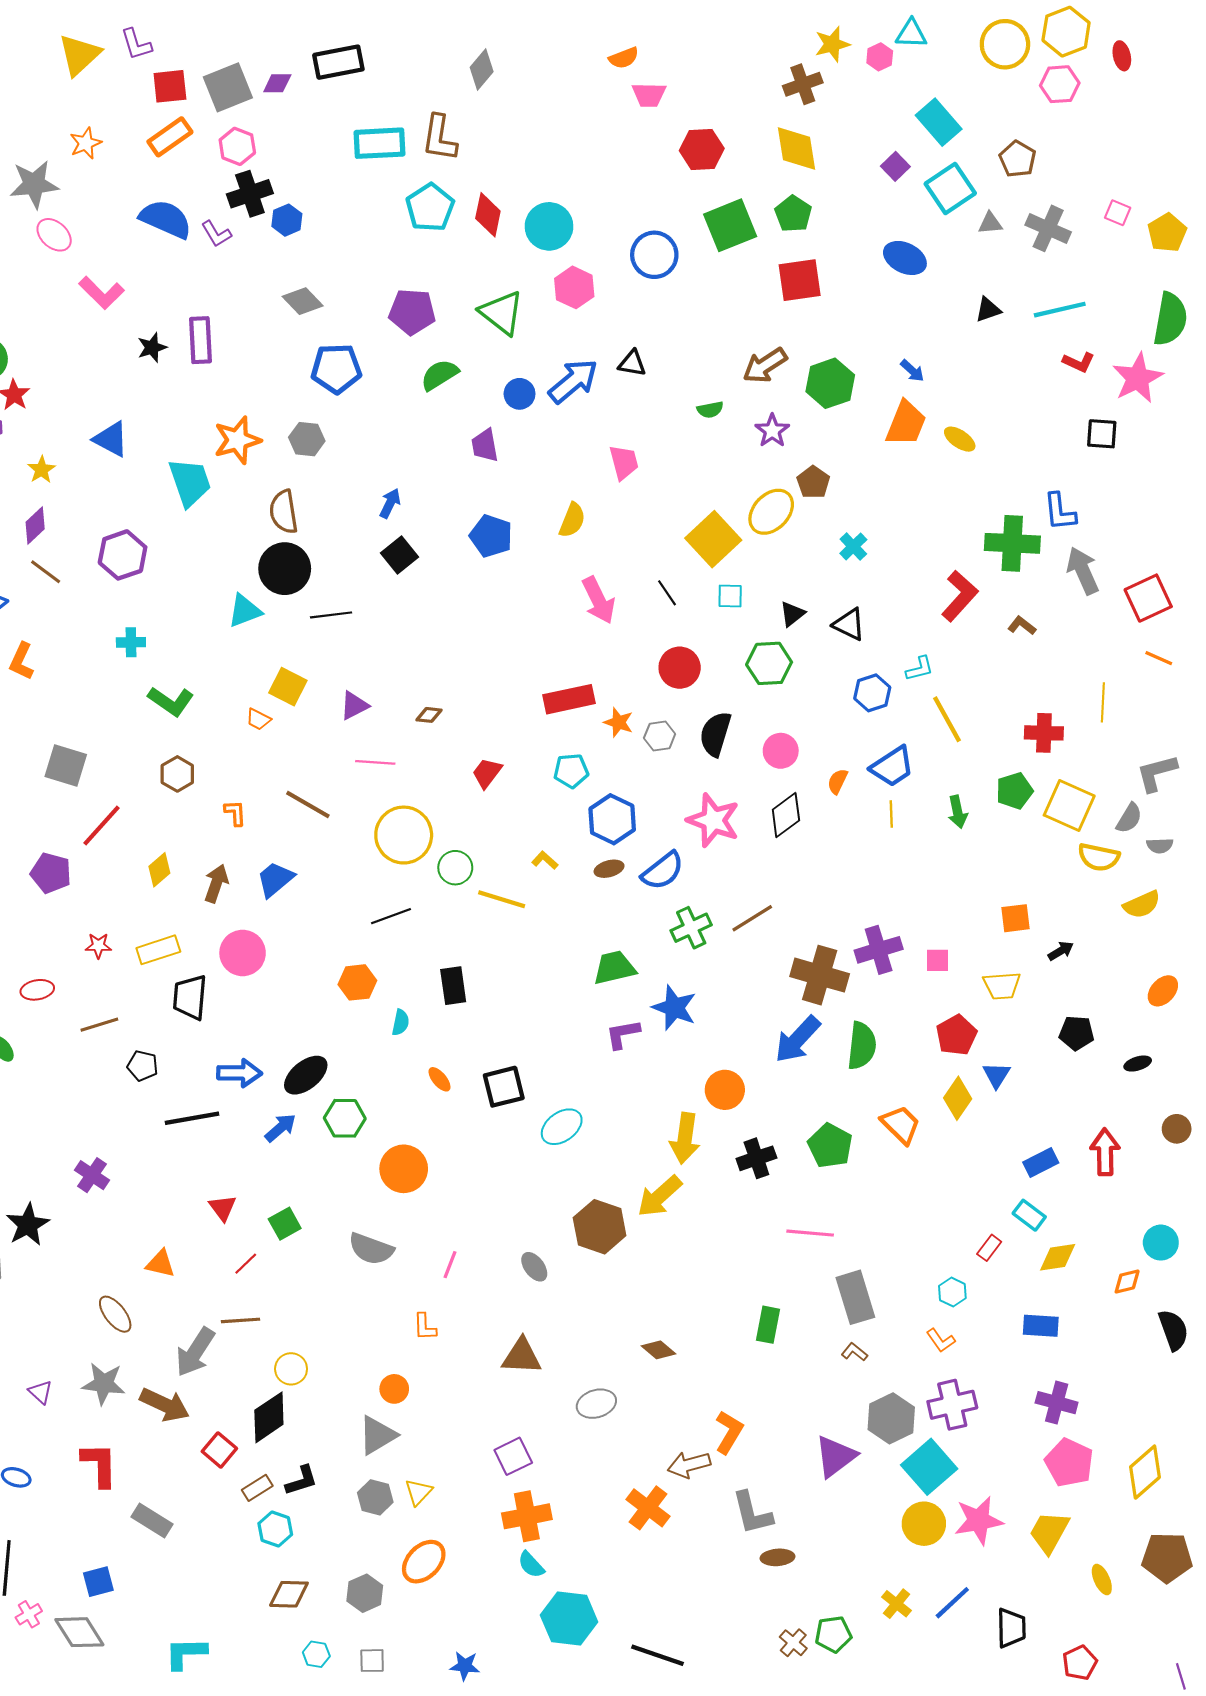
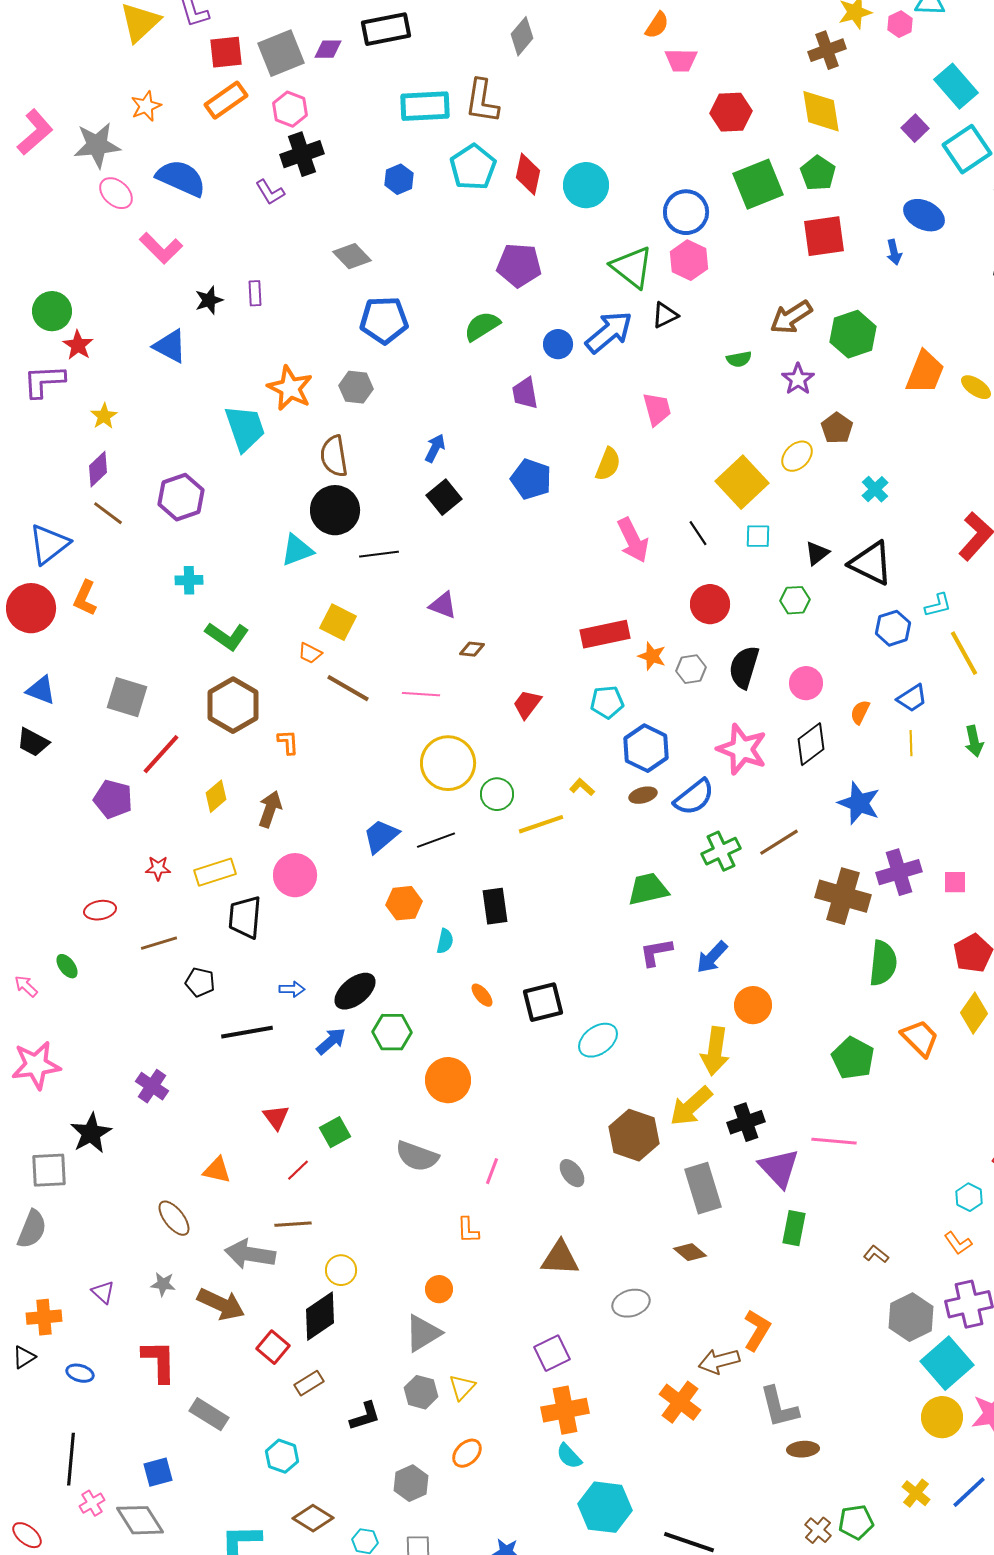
orange semicircle: (624, 58) -> (657, 25), turned -36
blue semicircle: (166, 219) -> (181, 178), moved
blue hexagon: (287, 220) -> (399, 179), moved
pink hexagon: (574, 287) -> (689, 260), moved
purple pentagon: (412, 312) -> (519, 265), moved
green triangle: (502, 313) -> (632, 267), moved
purple rectangle: (200, 340) -> (255, 293), size x0.6
black triangle: (632, 363) -> (665, 315), turned -36
blue arrow: (912, 371) -> (894, 252), moved, turned 35
blue triangle: (111, 439) -> (170, 346), moved
orange star: (237, 440) -> (290, 388), turned -30
yellow ellipse: (771, 512) -> (797, 456), size x0.7
black triangle: (849, 624) -> (871, 563), size x1.4
green hexagon: (769, 663) -> (795, 600), size x0.7
purple triangle: (354, 706) -> (443, 605), moved, turned 48
blue trapezoid: (892, 767) -> (912, 698), size x0.7
brown hexagon: (177, 774) -> (233, 705), size x1.6
brown line: (308, 804) -> (348, 688), moved
blue trapezoid: (275, 879) -> (381, 836), moved
yellow line: (502, 899) -> (541, 824), turned -36
blue star: (674, 1008) -> (859, 803), moved
blue arrow: (798, 1039) -> (712, 957), moved, size x0.7
blue arrow: (239, 1073) -> (292, 989), size x0.6
black cross: (756, 1158) -> (746, 1122), moved
gray rectangle: (855, 1297) -> (703, 1188), moved
gray arrow: (195, 1352) -> (250, 1254), turned 66
gray star: (104, 1384) -> (163, 1284), size x0.6
purple triangle: (835, 1456) -> (779, 1168), moved, turned -36
black L-shape: (302, 1481) -> (365, 1416), moved
cyan hexagon: (275, 1529) -> (282, 1456), moved
orange ellipse: (424, 1562) -> (467, 1453), size x0.7
brown diamond: (289, 1594) -> (313, 1518), moved, turned 30

